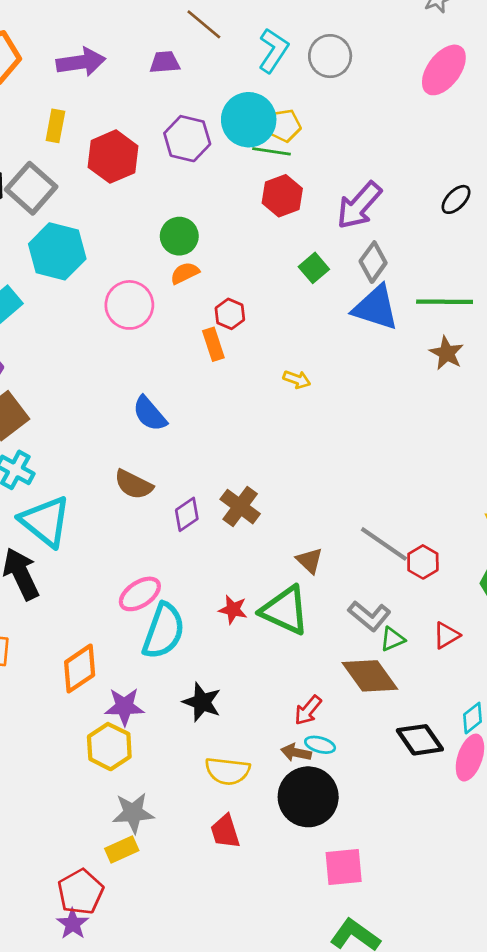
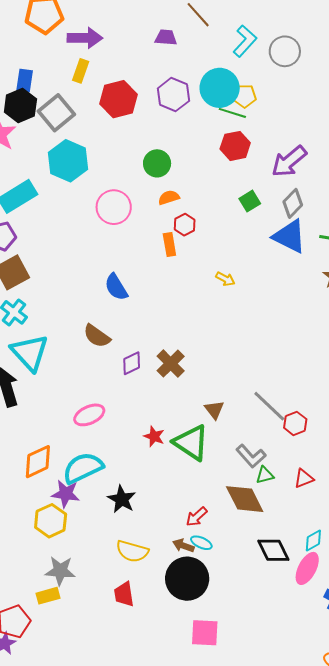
purple arrow: (81, 62) -> (85, 38), moved
orange semicircle: (185, 273) -> (169, 197), moved
cyan semicircle: (164, 631) -> (83, 468), moved, turned -144

